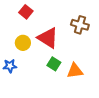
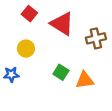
brown cross: (80, 25) -> (96, 38), moved, turned -30
red triangle: (48, 38) -> (62, 24), moved

